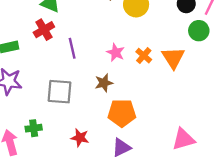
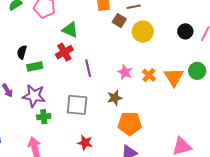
green circle: (199, 31) -> (197, 71), moved
green cross: (34, 128) -> (44, 117), moved
red star: (80, 138) -> (85, 143), moved

